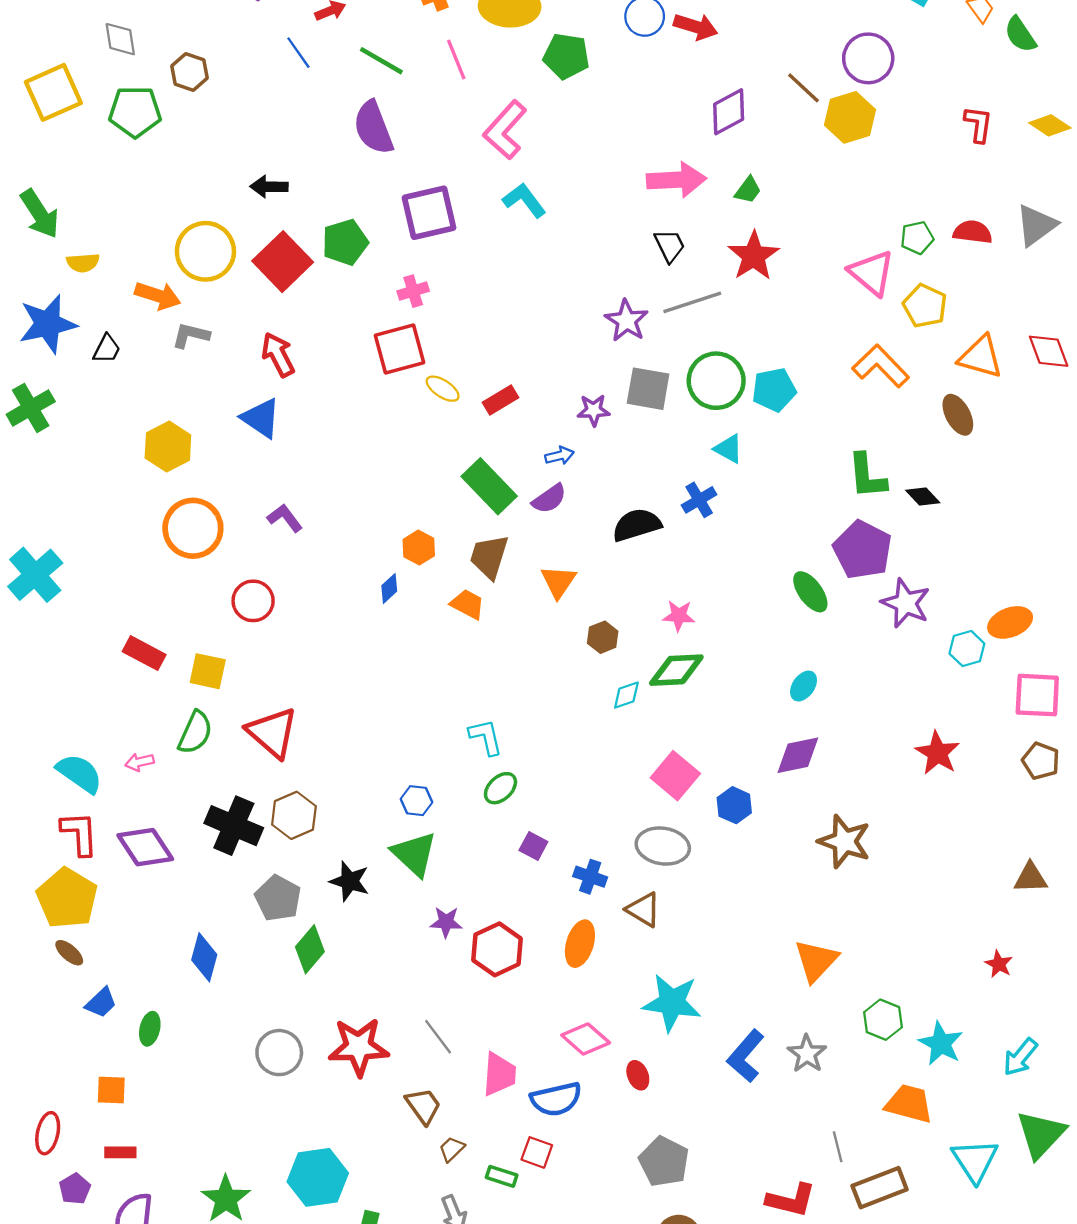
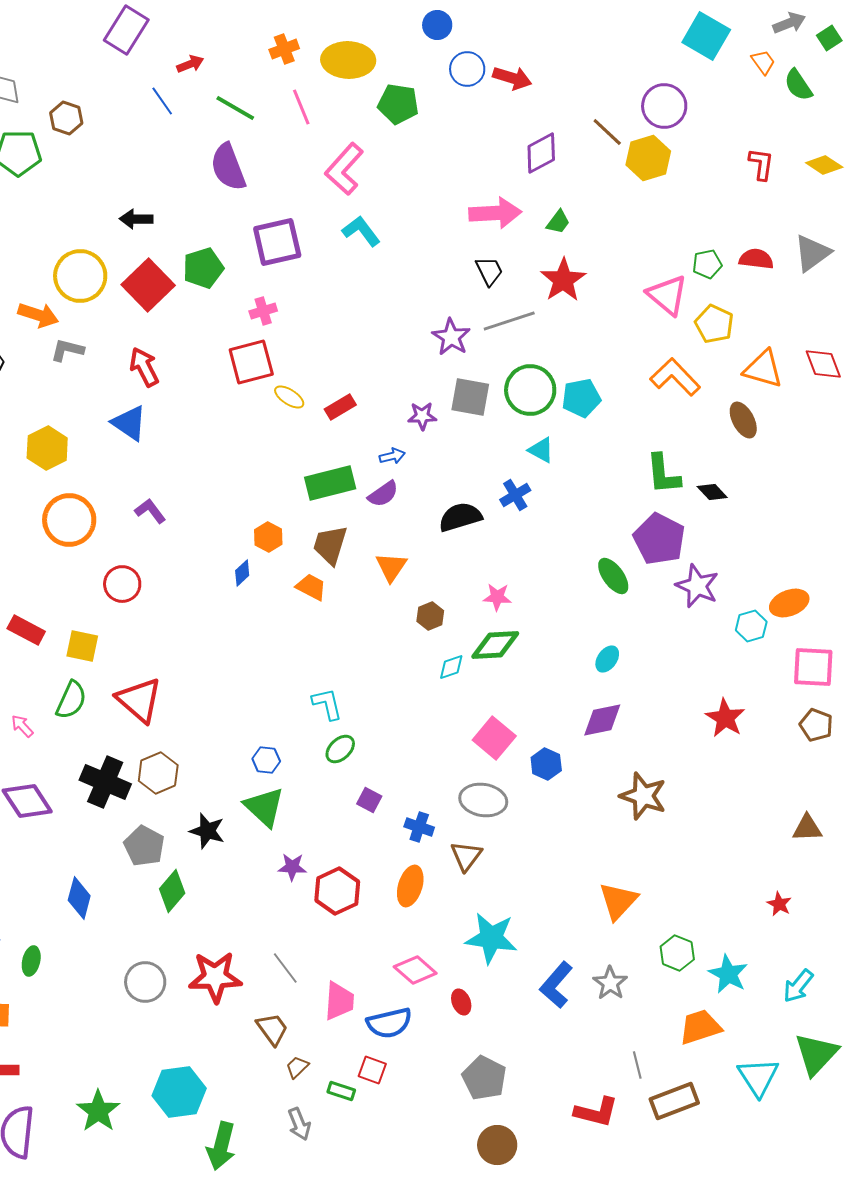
green rectangle: (489, 486) -> (330, 483), turned -60
pink arrow: (140, 762) -> (22, 726), turned 60
brown triangle: (643, 910) -> (466, 856), turned 36
orange trapezoid: (909, 1104) -> (700, 1027), turned -33

